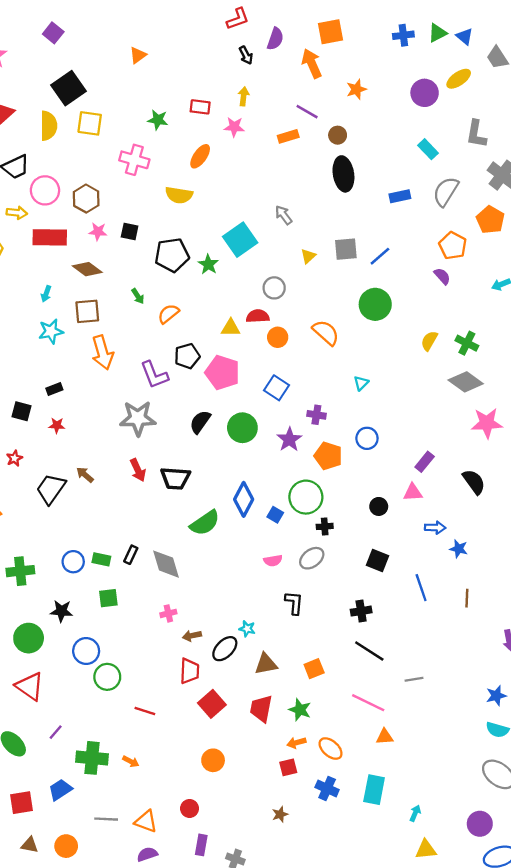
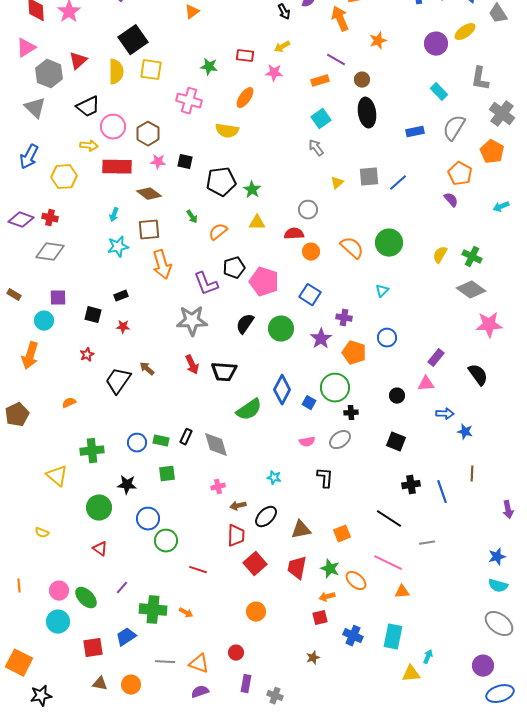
yellow arrow: (244, 96) -> (282, 47), turned -126
cyan square: (240, 240) -> (321, 119), moved, size x0.7
green circle: (375, 304) -> (389, 243), moved
yellow triangle: (231, 328) -> (257, 223), moved
blue line: (421, 588) -> (442, 492), moved
black cross: (361, 611) -> (411, 485), moved
cyan star: (247, 629) -> (274, 478), moved
red triangle: (30, 686) -> (100, 549), size x0.6
orange ellipse: (331, 749) -> (356, 581), moved
yellow triangle: (426, 850) -> (411, 674), moved

